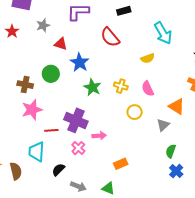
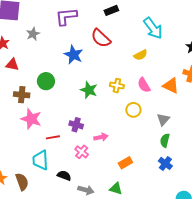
red triangle: (61, 44) -> (12, 65), moved
blue star: (80, 62) -> (73, 55), moved
orange triangle: (177, 107) -> (171, 86), moved
pink star: (32, 110) -> (31, 119), turned -30
purple cross: (76, 120) -> (76, 125), size x0.6
green semicircle: (171, 151) -> (165, 140), moved
black semicircle: (58, 170) -> (64, 176), turned 72
blue cross: (176, 171) -> (165, 163), moved

